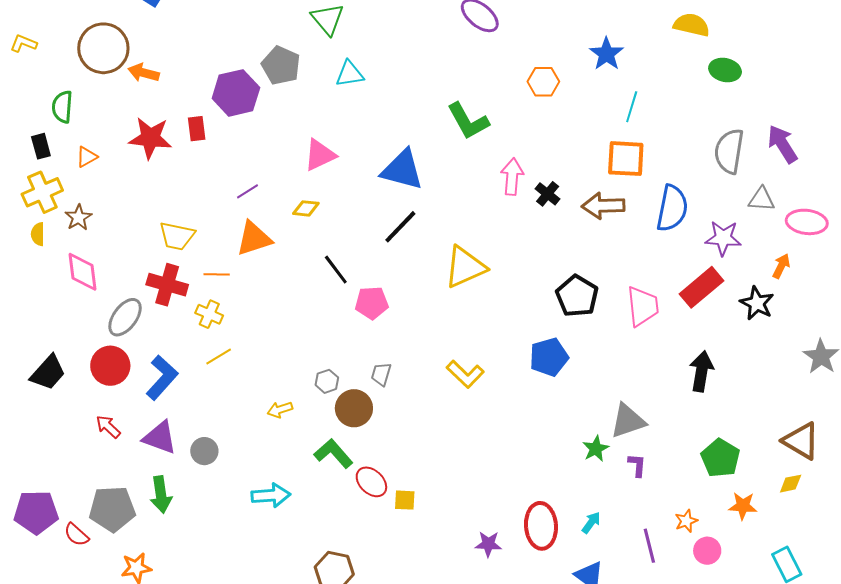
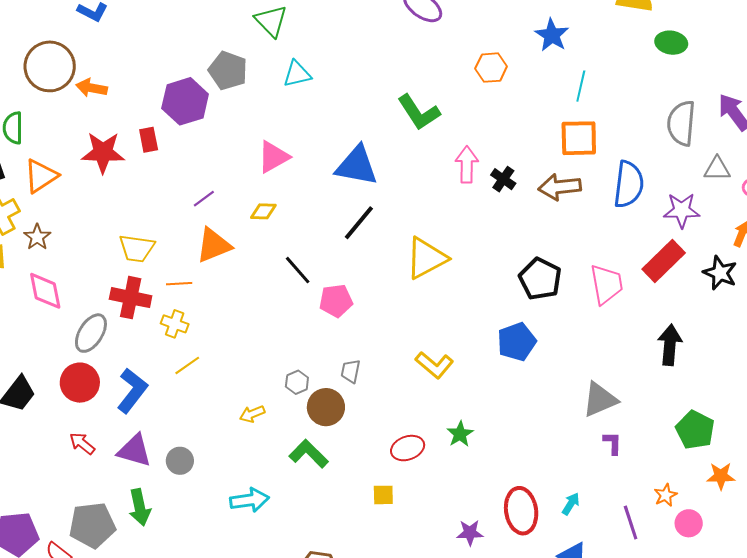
orange triangle: (87, 157) -> (41, 176), size x1.6
green star: (596, 449) -> (460, 434), moved
red ellipse: (371, 482) -> (408, 448), moved, turned -60

